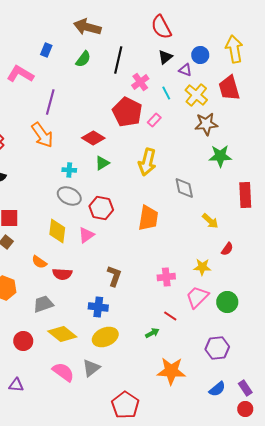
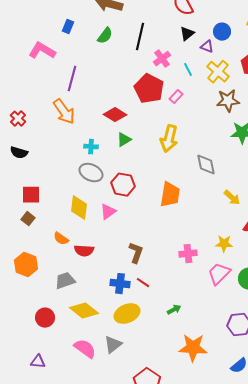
red line: (170, 316) -> (143, 283), moved

